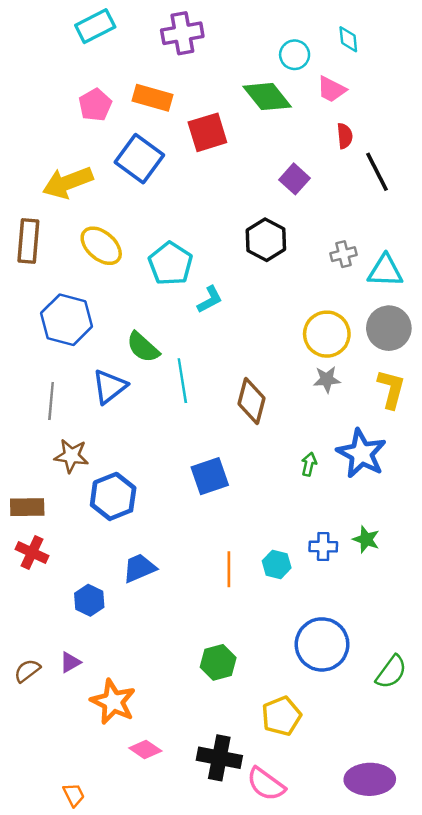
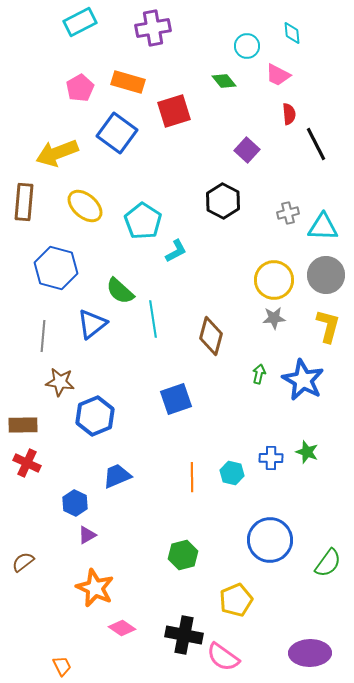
green diamond: (267, 97) -> (224, 81), size x0.6
green arrow: (309, 464) -> (259, 374), moved
purple triangle: (70, 662) -> (87, 535), moved

